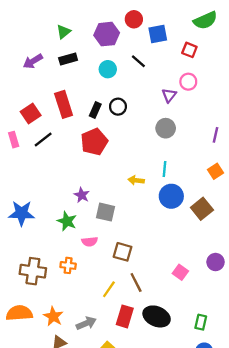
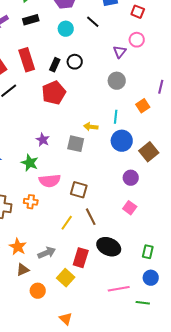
orange square: (216, 171) -> (143, 106), moved
gray square: (105, 212) -> (76, 144), moved
pink semicircle: (90, 242) -> (50, 181), size x1.5
purple circle: (216, 262) -> (131, 178), moved
red rectangle: (125, 316) -> (81, 258), moved

